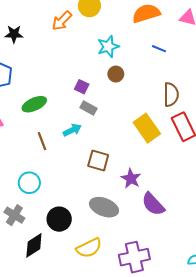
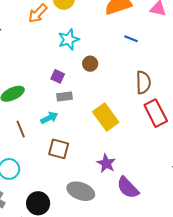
cyan star: (108, 47) -> (69, 39), moved
gray rectangle: (88, 108) -> (64, 97), turned -35
yellow rectangle: (147, 128) -> (106, 117), moved
brown square: (98, 160) -> (59, 149), moved

